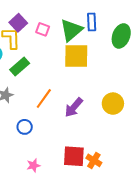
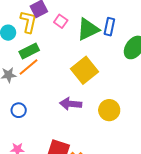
yellow square: (76, 56) -> (84, 70), moved, turned 36
orange line: (44, 99) -> (28, 67), moved
purple arrow: (74, 107) -> (71, 104), turned 40

